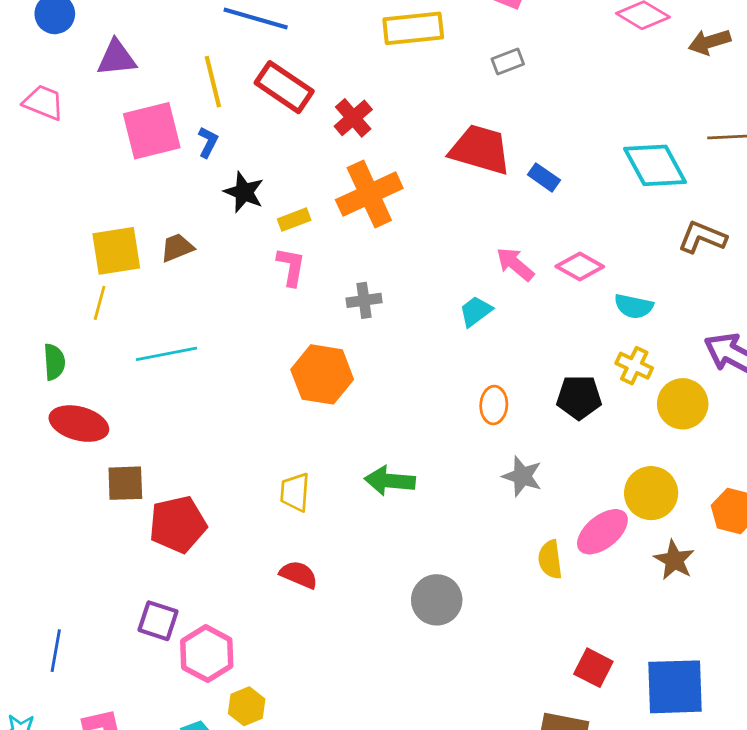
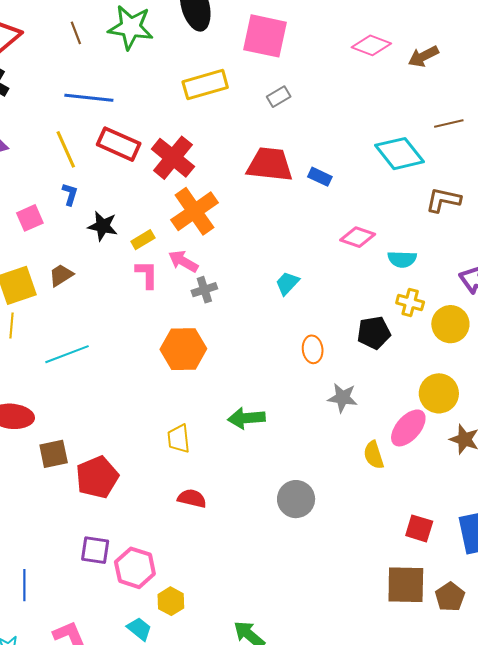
red cross: (353, 118) -> (173, 158), size x1.5
pink square: (152, 131) -> (30, 218), moved, size x0.6
pink arrow: (515, 264) -> (183, 261), moved

